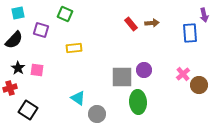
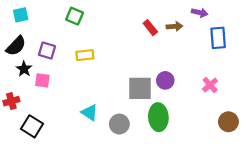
purple arrow: (204, 15) -> (200, 13), moved, turned -64
purple square: (41, 30) -> (47, 51), moved
black star: (18, 68) -> (24, 69), moved
brown circle: (199, 85) -> (228, 122), moved
gray circle: (97, 114) -> (119, 124), moved

